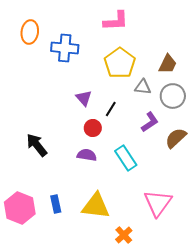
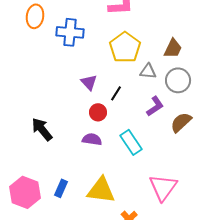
blue rectangle: (56, 204) -> (61, 188), turned 36

